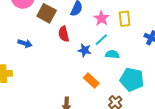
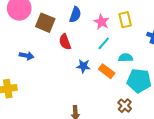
blue star: (85, 50) -> (83, 66), moved
cyan semicircle: (112, 54) -> (126, 58), moved
orange rectangle: (91, 81) -> (107, 71), moved

